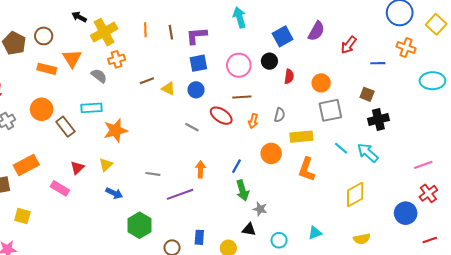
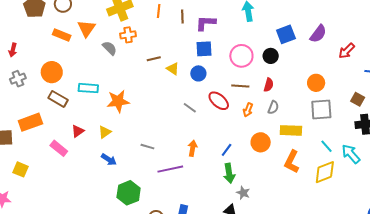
red semicircle: (289, 76) -> (269, 85), moved
cyan rectangle: (91, 108) -> (88, 88), moved
brown rectangle: (65, 127) -> (58, 99), moved, turned -30
yellow diamond: (355, 194) -> (325, 172), moved

